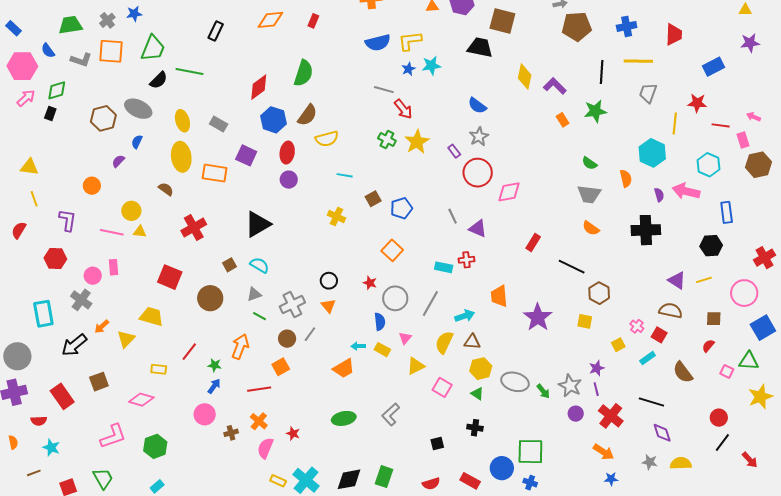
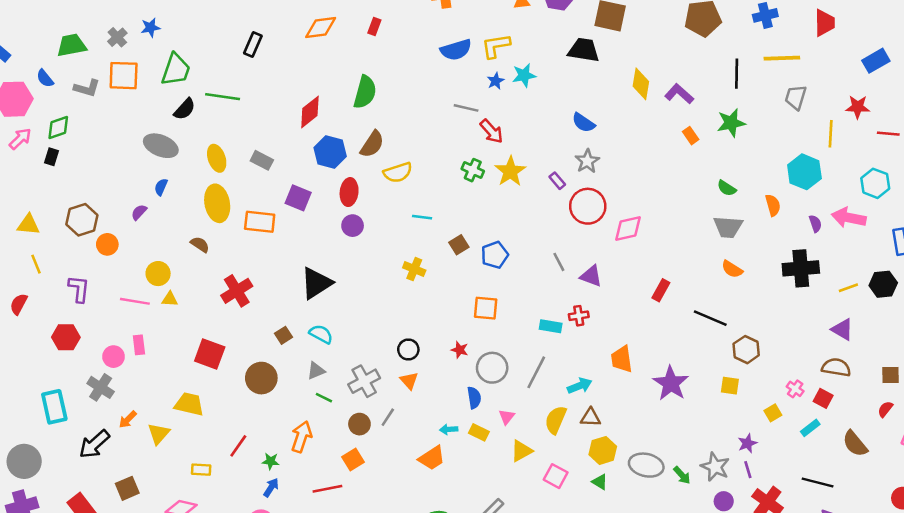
brown hexagon: (103, 118) -> (82, 220), moved
orange square: (392, 250) -> (486, 308), turned -35
yellow line: (704, 280) -> (848, 288), moved

